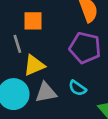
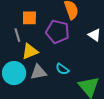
purple pentagon: (85, 48) -> (58, 32), moved

